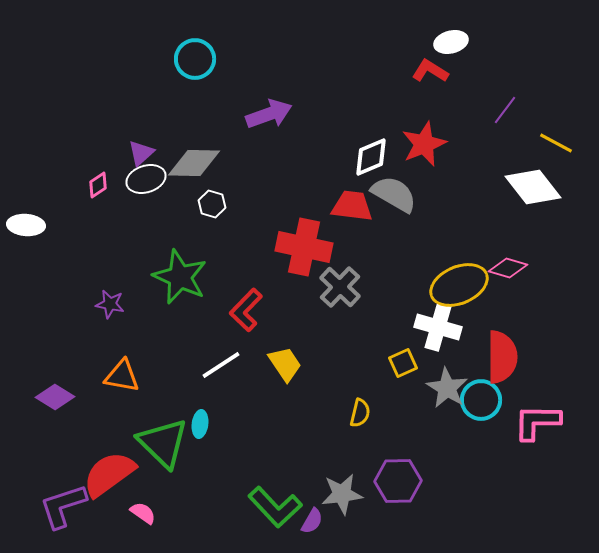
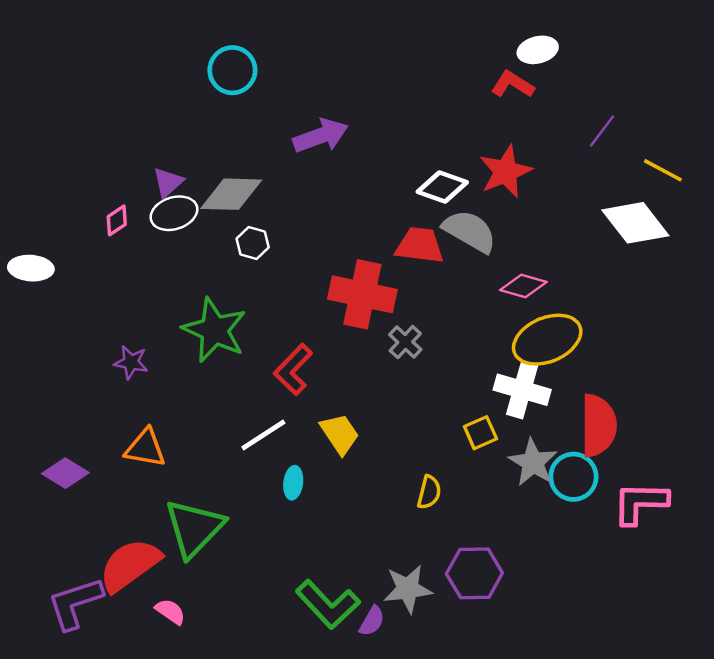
white diamond: (371, 157) -> (442, 187), turned 42
pink diamond: (508, 268) -> (523, 286), moved
gray cross: (340, 287) -> (405, 342), size x0.7
cyan ellipse: (200, 424) -> (293, 483), moved
green triangle: (163, 443) -> (194, 528), turned 30

